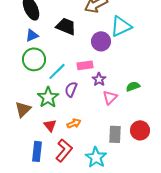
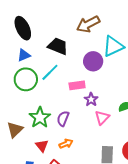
cyan line: (57, 71) -> (50, 72), moved
purple semicircle: (71, 89) -> (63, 119), moved

